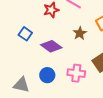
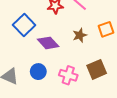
blue square: (25, 34) -> (24, 25), size x1.5

